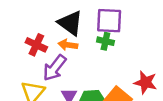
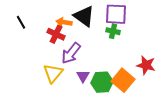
orange arrow: (68, 45) -> (64, 22), moved

